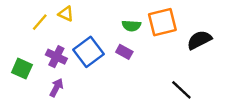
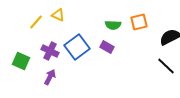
orange square: (162, 22) -> (139, 22), size x0.7
black line: (181, 90) -> (166, 66), moved

